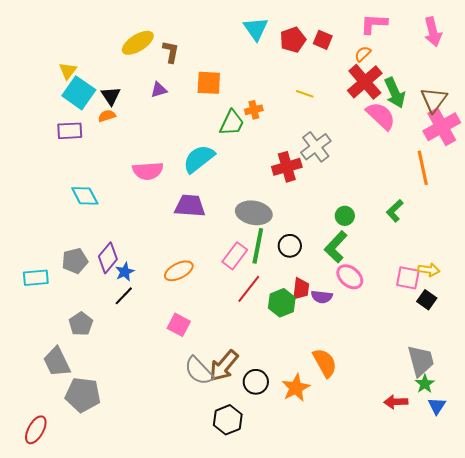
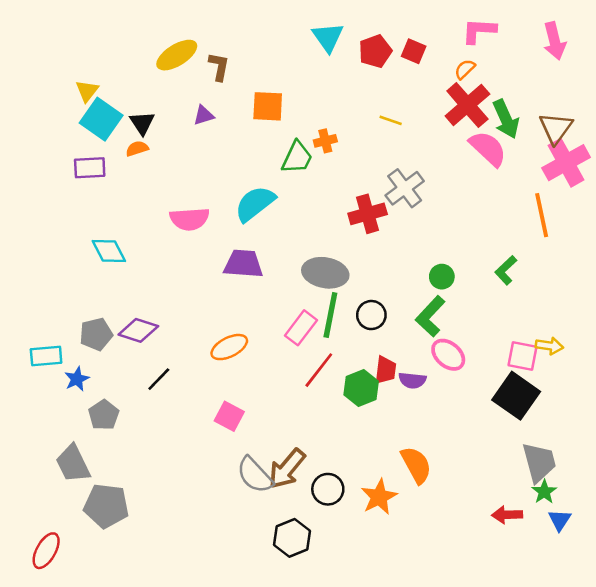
purple diamond: (108, 258) -> (138, 330), turned 68
blue star: (125, 272) -> (77, 379), moved
black square: (427, 300) -> (516, 396), moved, size x1.8

